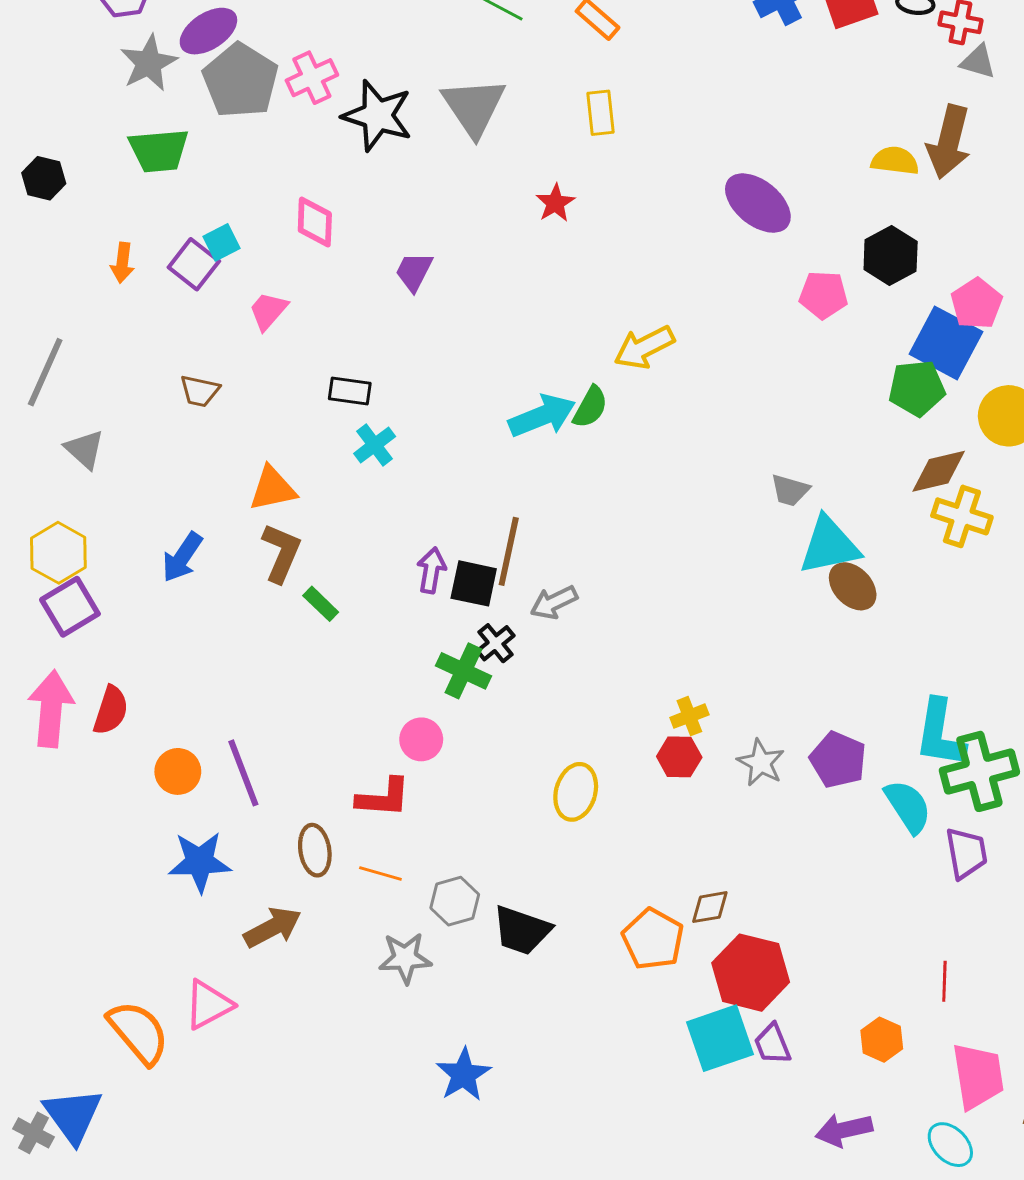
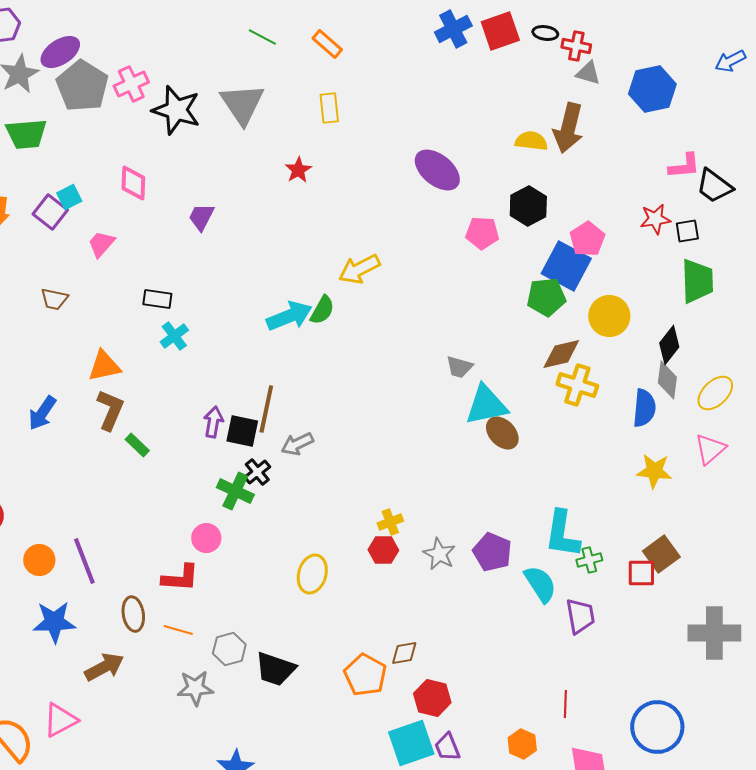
green cross: (979, 771) -> (589, 560), size x0.5
red hexagon: (751, 973) -> (432, 698), size x0.7

